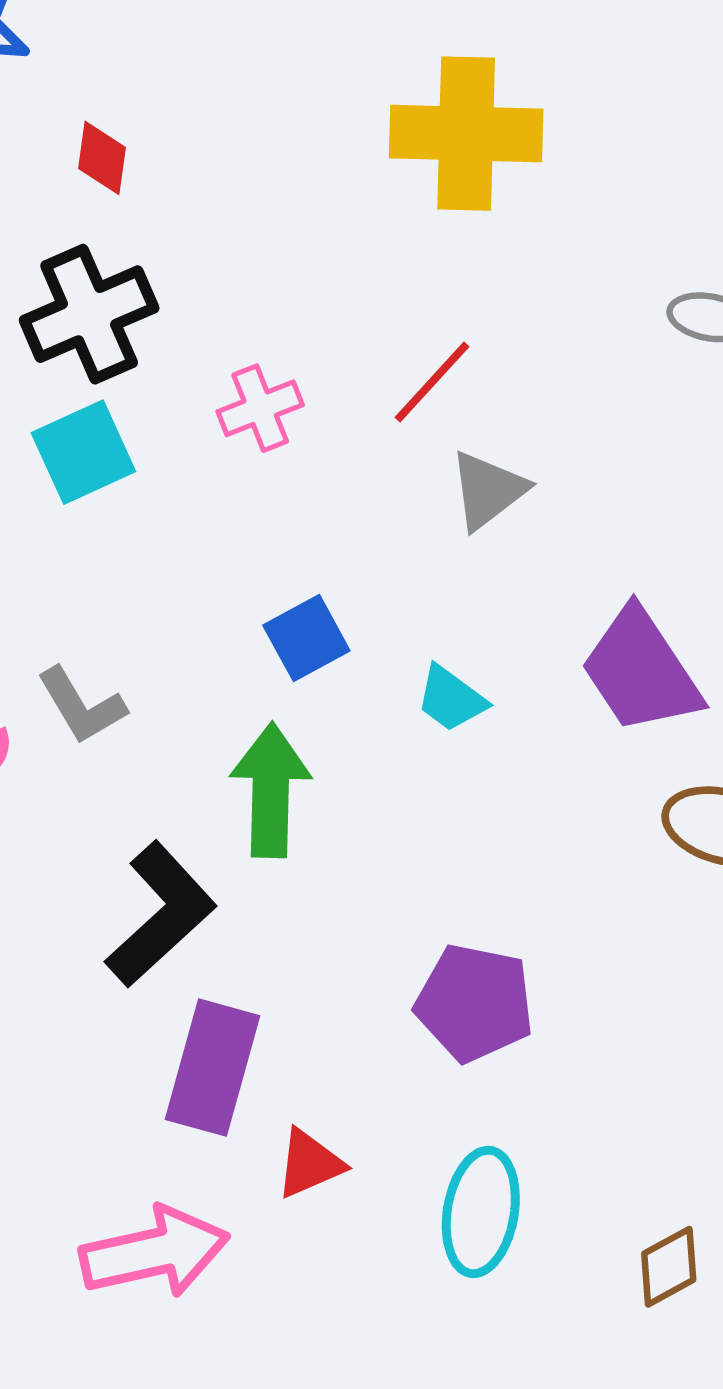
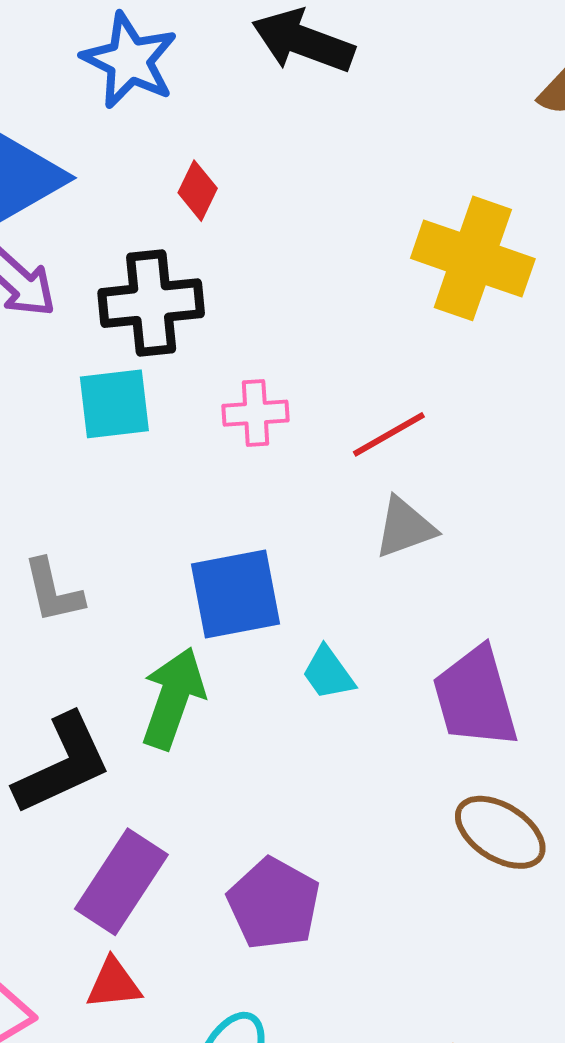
blue square: (306, 638) -> (235, 594), size x1.5
purple rectangle: (213, 1068) -> (121, 882), moved

